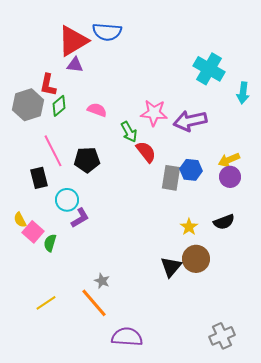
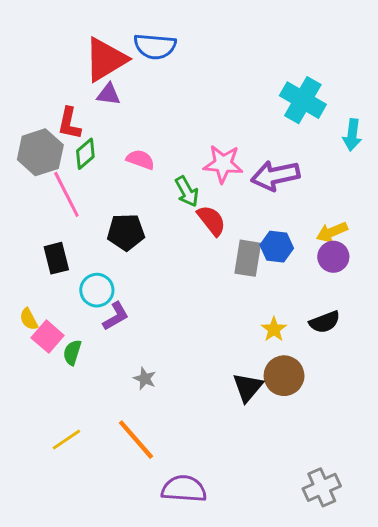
pink line: (53, 151) -> (66, 194), moved
gray star: (102, 281) -> (145, 379), moved

